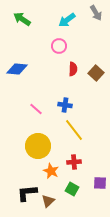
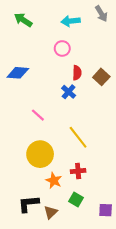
cyan arrow: (67, 20) -> (71, 21), turned 30
blue cross: (65, 105) -> (69, 92), moved, turned 32
purple square: (100, 183) -> (106, 210), moved

